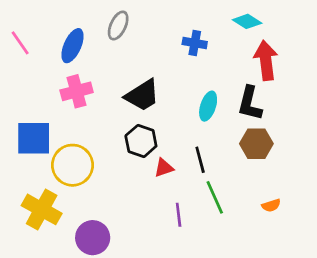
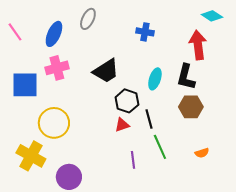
cyan diamond: (247, 21) -> (212, 16), moved
blue square: (34, 138) -> (25, 85), moved
black hexagon: (141, 141) -> (127, 101), moved

